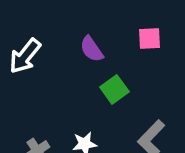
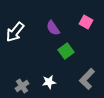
pink square: (149, 39) -> (86, 22), turned 32

